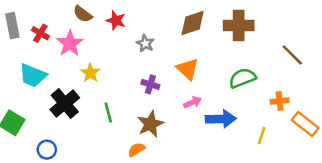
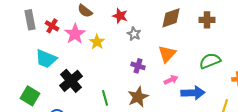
red star: (116, 20) -> (120, 16), moved
brown cross: (239, 26) -> (207, 20), size x0.7
orange triangle: (187, 69) -> (167, 54), turned 30
yellow star: (90, 73) -> (97, 42), moved
green line: (108, 113) -> (105, 98), moved

